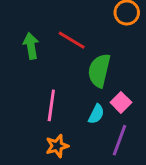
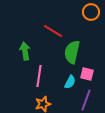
green arrow: (31, 46) -> (25, 51), moved
pink square: (121, 102) -> (87, 74), turned -32

